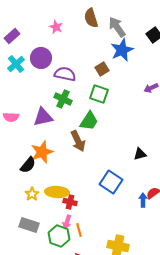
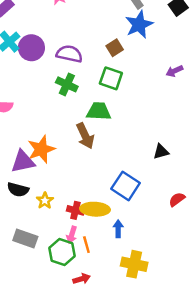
purple circle: (41, 58) -> (31, 48), moved
purple triangle: (43, 117) -> (23, 161), moved
green trapezoid: (89, 121) -> (99, 111), turned -120
black semicircle: (28, 165) -> (18, 190), moved, turned 66
yellow ellipse: (57, 192) -> (95, 209), moved
yellow star: (32, 194) -> (45, 201), moved
blue arrow: (143, 200) -> (118, 229), moved

